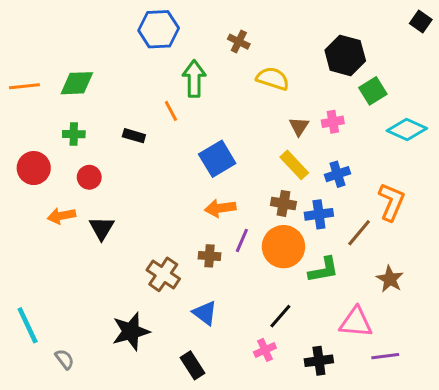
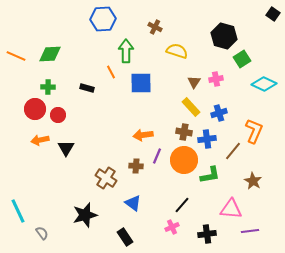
orange line: (24, 86) -> (16, 56), turned 30
blue square: (217, 159) -> (141, 83), moved, turned 30
red circle: (34, 168) -> (35, 109), moved

